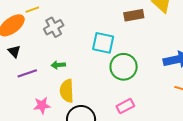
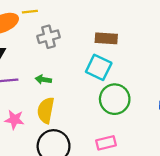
brown rectangle: (134, 15) -> (106, 38), moved

